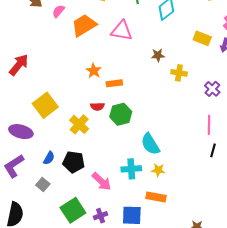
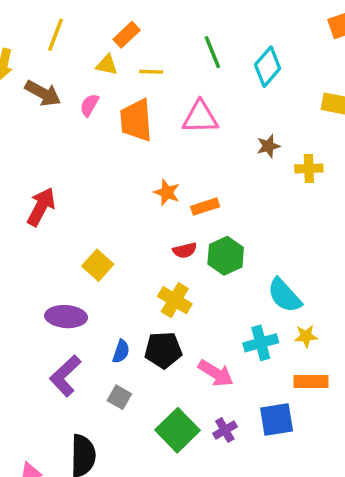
orange trapezoid: (84, 25) -> (136, 120), turned -52
yellow square: (45, 105) -> (98, 265), size x0.7
yellow cross: (79, 124) -> (175, 300), moved

